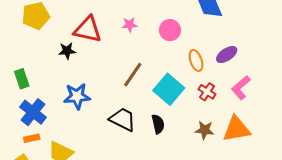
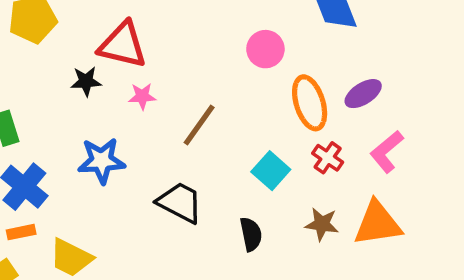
pink star: (130, 25) -> (142, 96), moved
orange ellipse: (196, 60) -> (310, 103), size x1.4
cyan square: (169, 89) -> (271, 171), moved, size x0.7
black semicircle: (158, 124) -> (251, 234), moved

